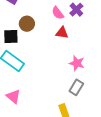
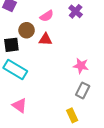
pink semicircle: (58, 13) -> (47, 16), moved, turned -80
red triangle: (62, 33) -> (45, 39), moved

